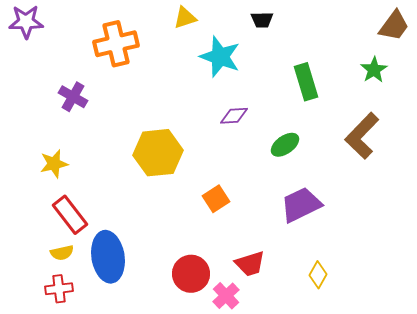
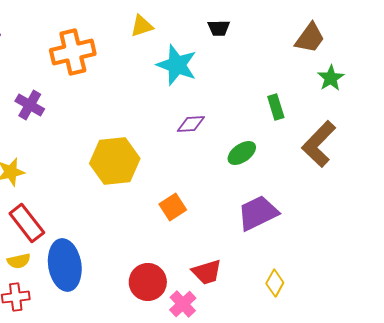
brown trapezoid: (394, 26) -> (310, 38), moved
green rectangle: (306, 82) -> (276, 107), moved, size x0.7

